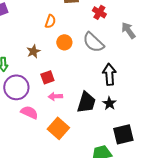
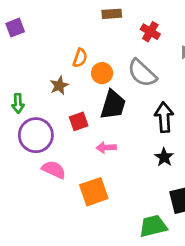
orange semicircle: (50, 21) -> (80, 58), moved
pink arrow: (55, 96) -> (106, 148), moved
black trapezoid: (86, 102) -> (113, 105), moved
orange square: (58, 128) -> (94, 192), turned 30

